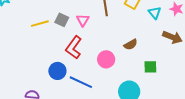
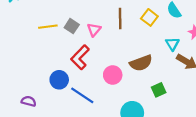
cyan triangle: (155, 13) -> (172, 44), moved
brown semicircle: (131, 45) -> (141, 63), size x1.5
green square: (150, 67) -> (159, 90), turned -32

